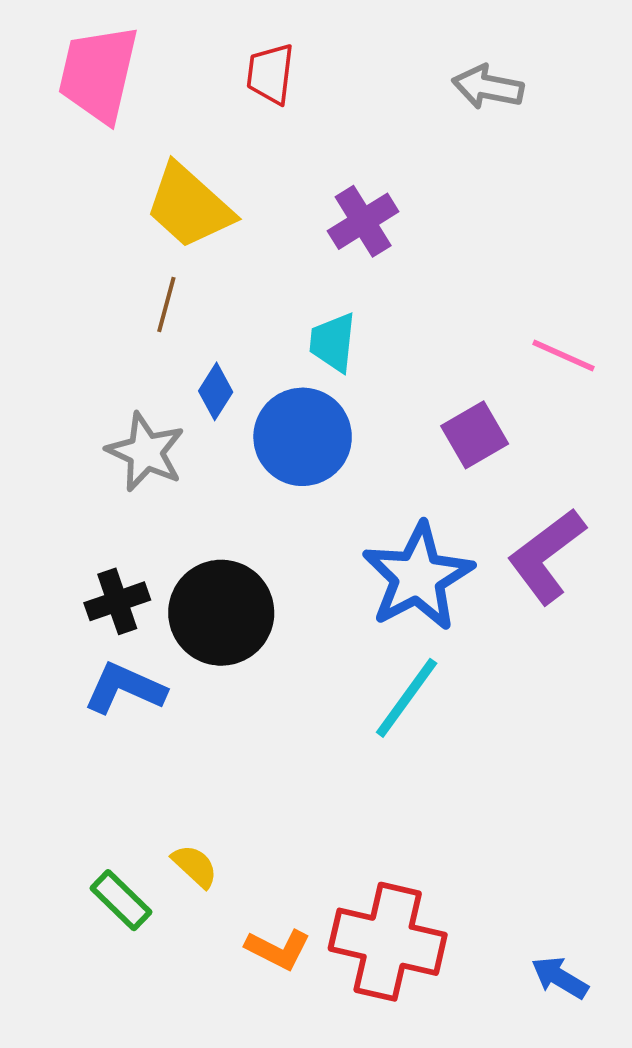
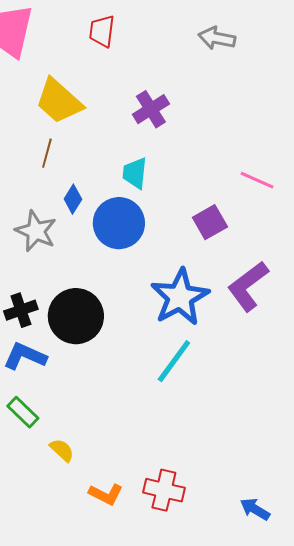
green rectangle: (121, 900) -> (23, 412), moved
red cross: (388, 942) -> (164, 490), size x0.7

